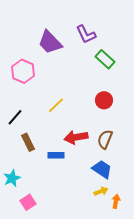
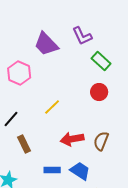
red circle: (104, 100) -> (99, 92), moved
blue rectangle: (56, 155) -> (52, 170), moved
blue trapezoid: (102, 169) -> (80, 171), moved

